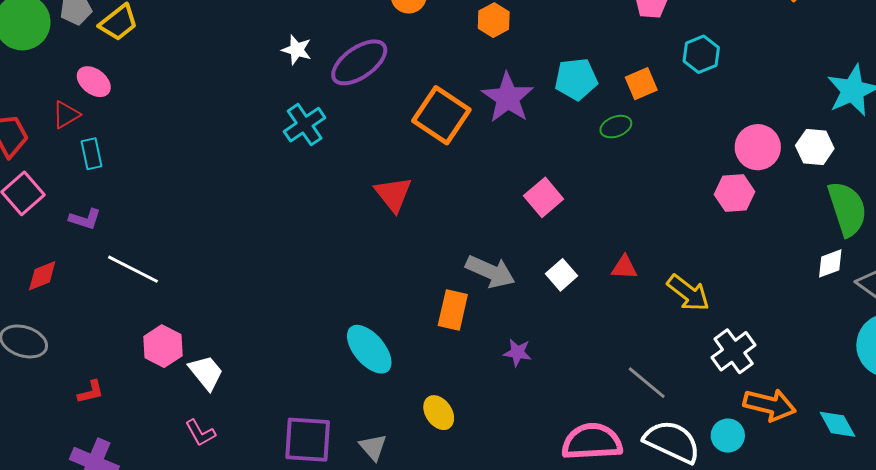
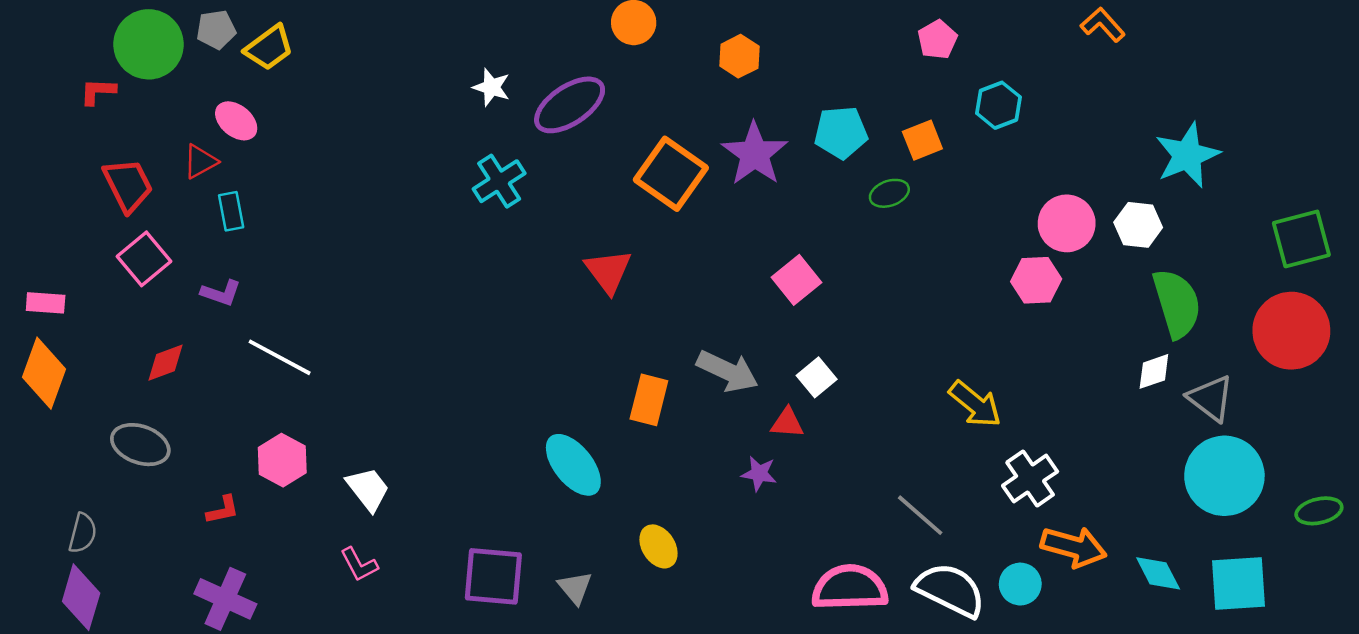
red triangle: (624, 267) -> (787, 423), moved
orange rectangle: (453, 310) -> (649, 400), moved
pink hexagon: (163, 346) -> (282, 460), moved

